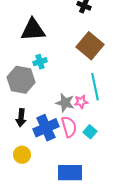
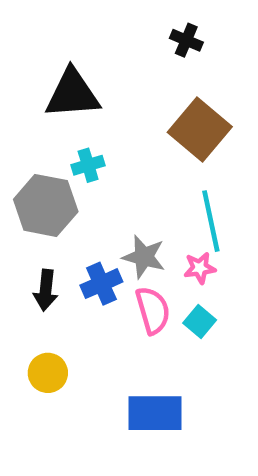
pink star: (81, 102) -> (200, 268), moved
blue cross: (46, 128) -> (101, 284), moved, size x0.7

